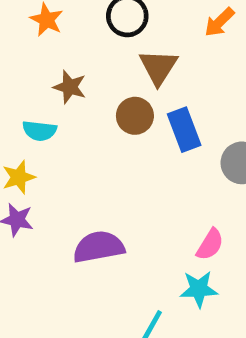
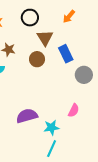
blue rectangle: (184, 130) -> (66, 54), moved
cyan star: (199, 289) -> (51, 128), moved

